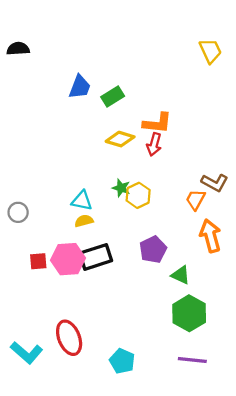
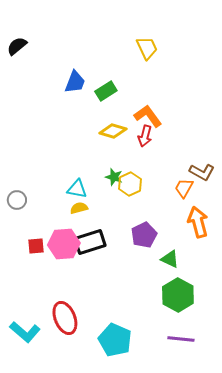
black semicircle: (18, 49) -> (17, 46), turned -35
yellow trapezoid: (210, 51) -> (147, 48), moved
orange L-shape: (157, 123) -> (148, 116), turned -132
cyan pentagon: (122, 361) -> (115, 340), size x1.4

